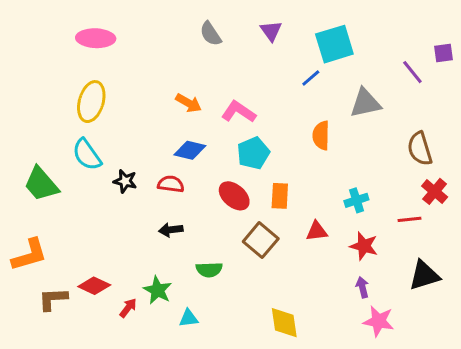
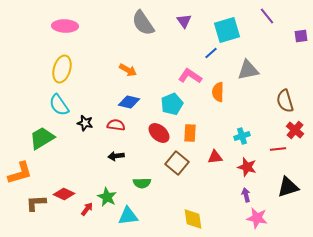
gray semicircle: (211, 34) -> (143, 23), size x1.5
purple line: (412, 72) -> (267, 16), moved
pink L-shape: (239, 112) -> (190, 76), moved
green trapezoid: (41, 184) -> (42, 138), moved, turned 100
cyan triangle: (189, 318) -> (128, 216), size x1.5

